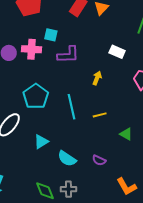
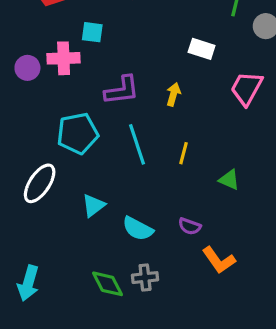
purple L-shape: (68, 55) -> (122, 90), moved
cyan pentagon: (36, 96) -> (78, 133), turned 30
yellow line: (100, 115) -> (183, 153), turned -56
orange L-shape: (126, 187) -> (219, 260), moved

